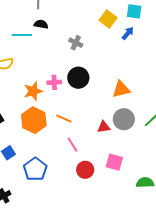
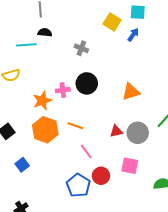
gray circle: (124, 119) -> (138, 133), moved
blue pentagon: (35, 169) -> (78, 185), moved

